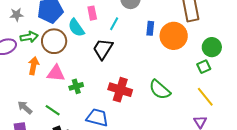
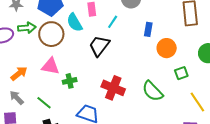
orange circle: (174, 36) -> (167, 48), moved, size x0.7
orange arrow: (34, 66) -> (19, 73), moved, turned 36
green square: (204, 67) -> (181, 73), moved

